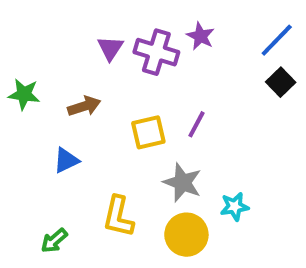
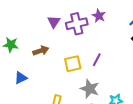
purple cross: (156, 52) -> (77, 24), turned -30
blue triangle: (66, 160) -> (21, 78), moved

